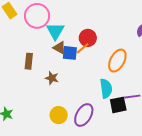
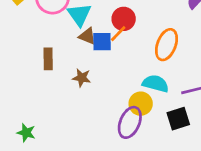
cyan semicircle: (106, 88) -> (156, 84), turned -60
black square: (118, 105) -> (178, 119), moved
yellow circle: (59, 115) -> (141, 104), moved

